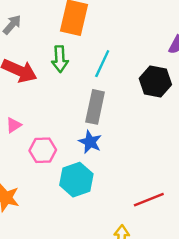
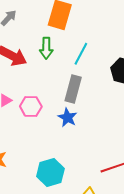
pink hexagon: (43, 150) -> (31, 106), moved
cyan hexagon: (76, 180) -> (50, 172), moved

